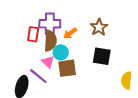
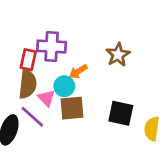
orange arrow: (70, 33) -> (78, 72), moved
brown semicircle: (50, 41) -> (28, 84), moved
black square: (102, 56) -> (121, 113), moved

